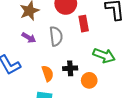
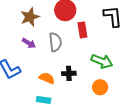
orange semicircle: (48, 73) -> (47, 78), turned -49
orange circle: (89, 80) -> (100, 87), moved

